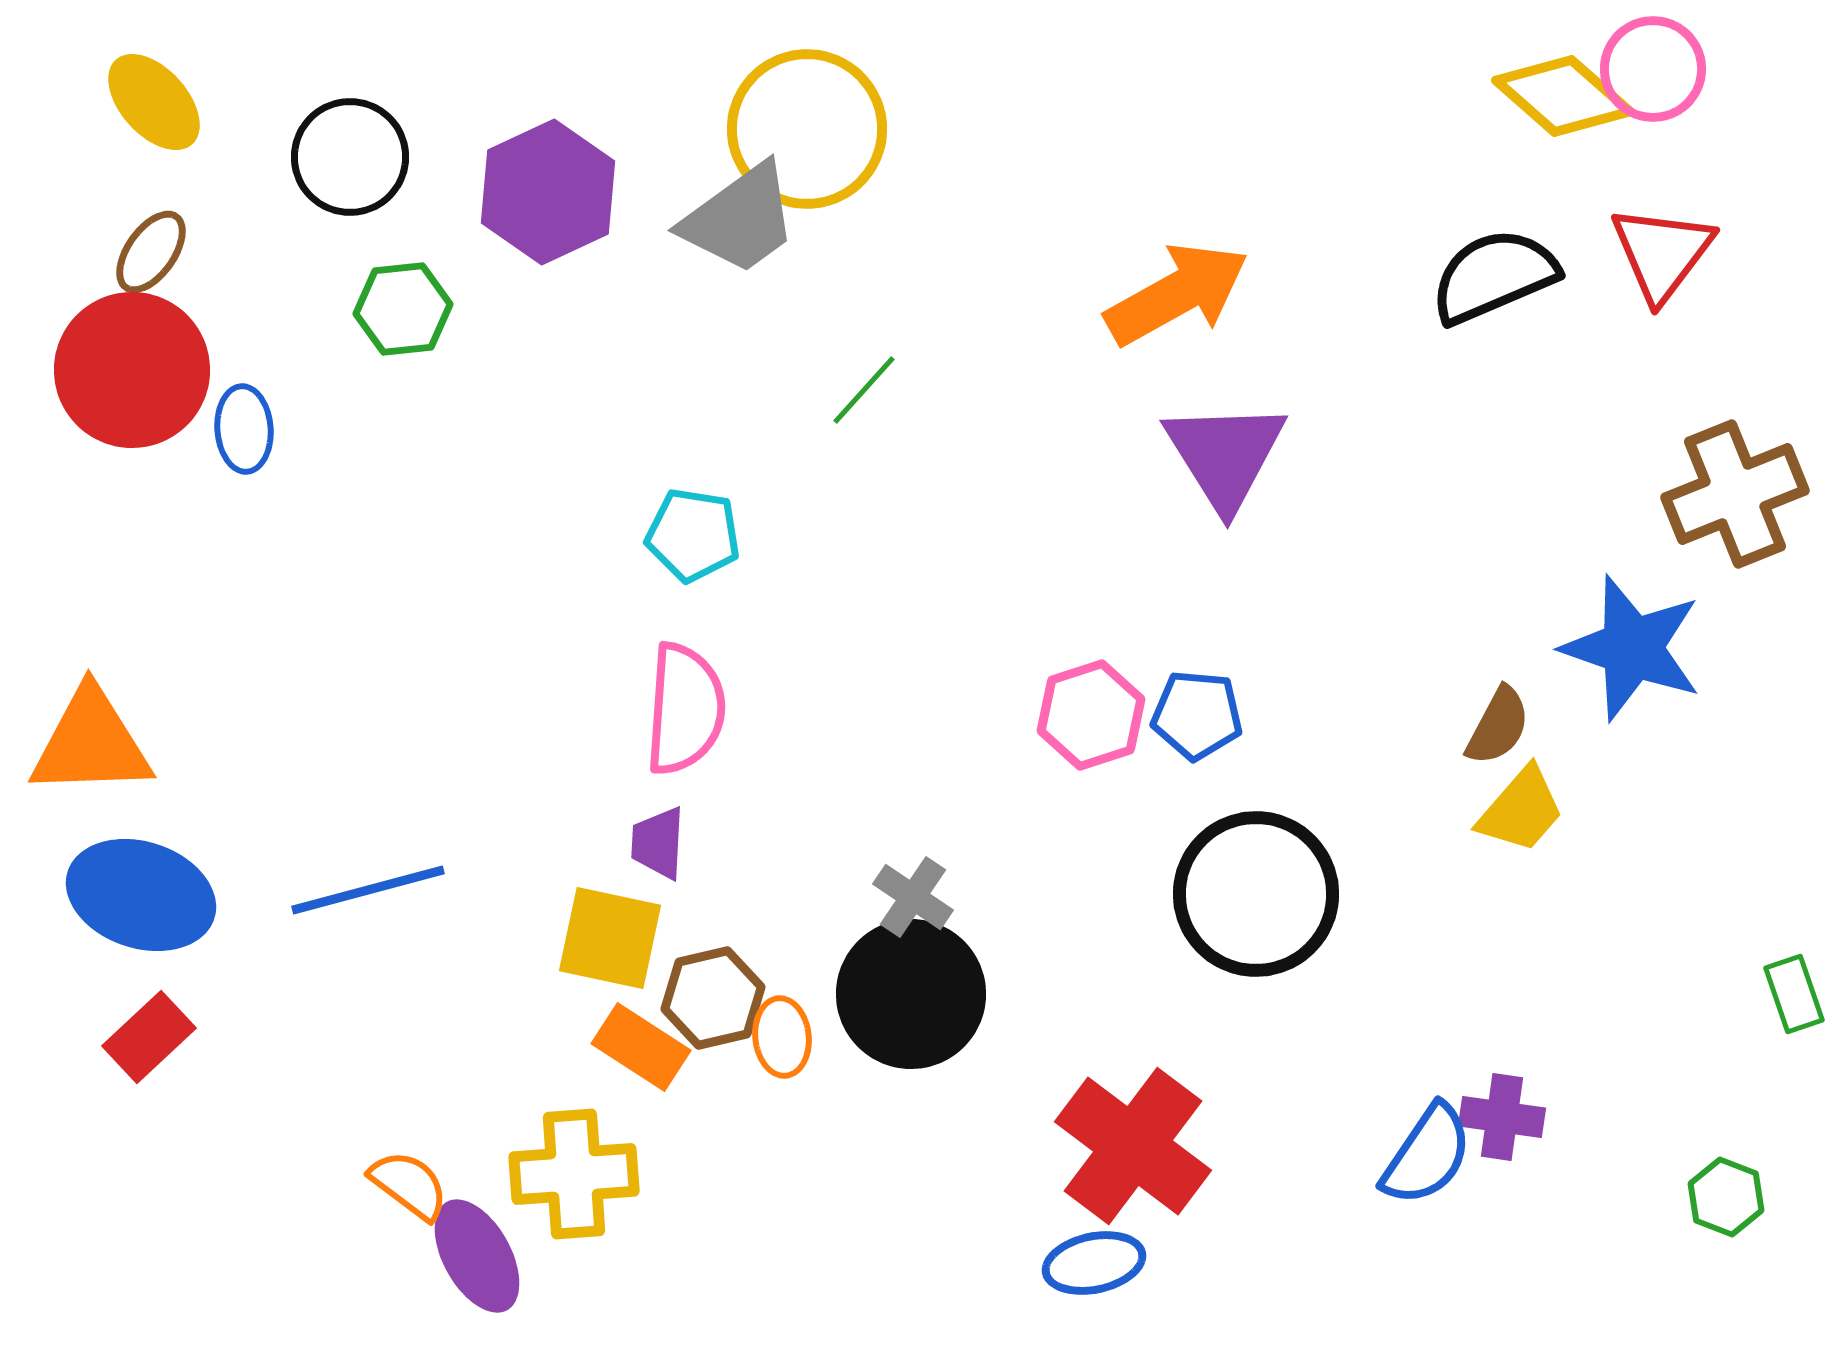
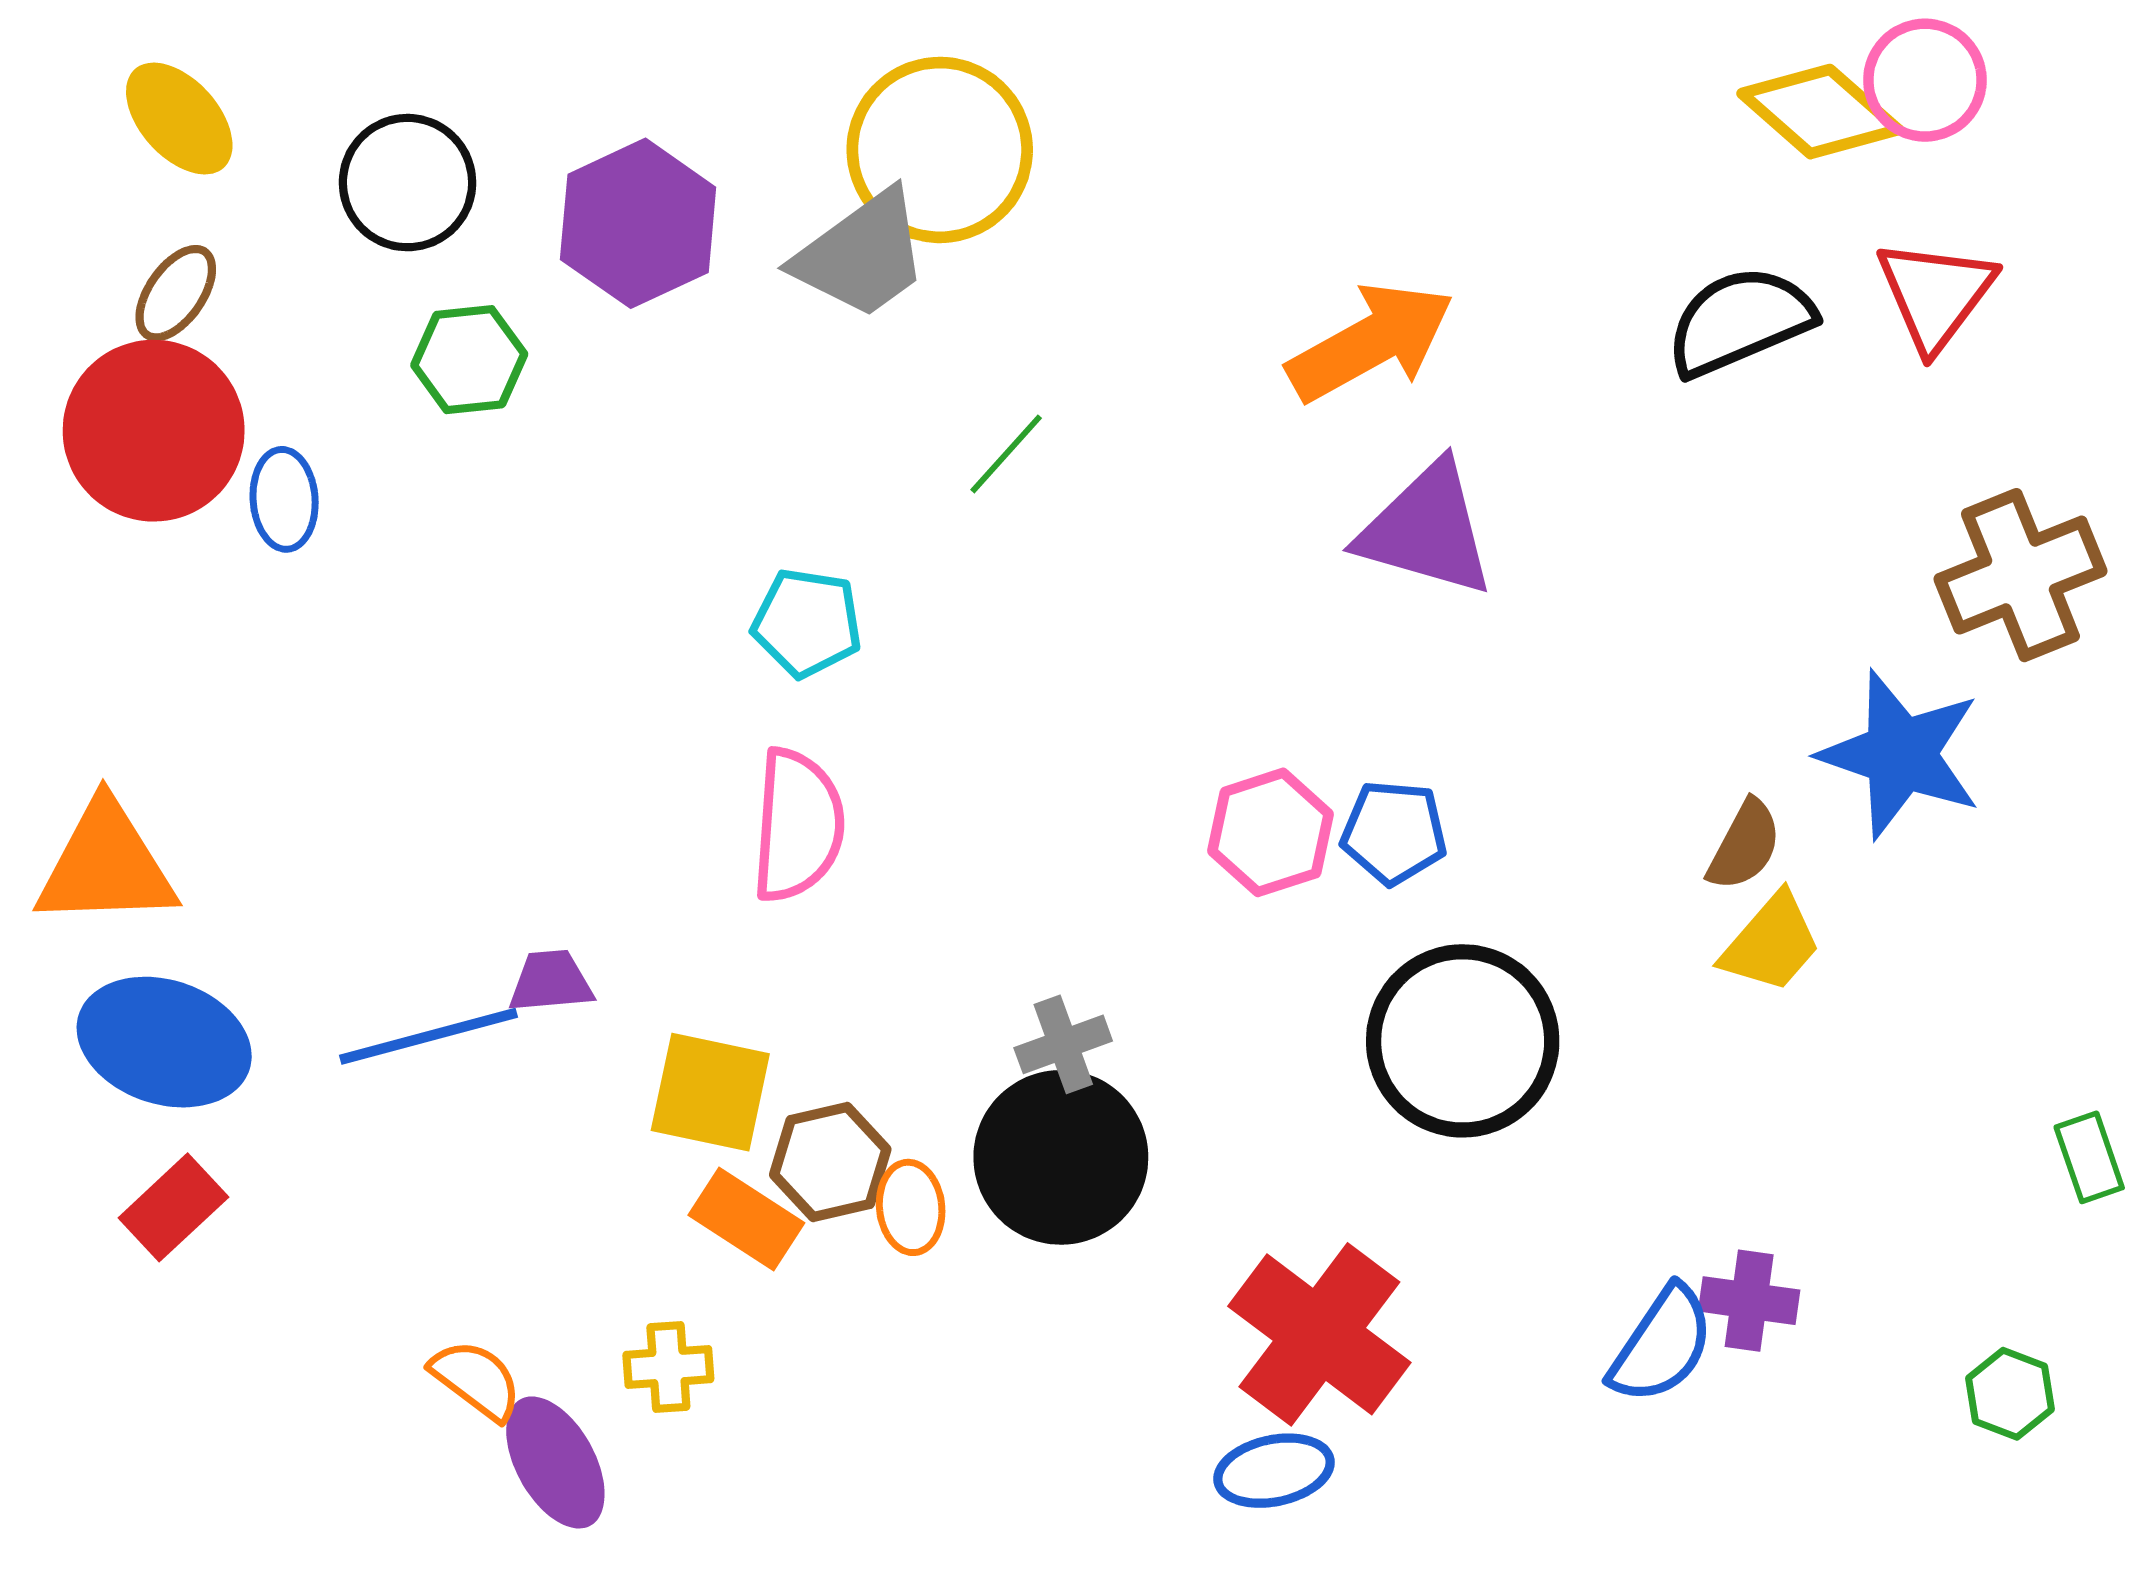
purple triangle: (1225, 455) -> (1427, 530), turned -42
purple trapezoid: (658, 843) -> (551, 982), moved, turned 82
gray cross: (913, 897) -> (1063, 1044), turned 36
yellow cross: (574, 1174) -> (668, 1367), size x0.6

